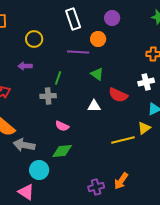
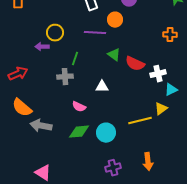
yellow circle: (34, 39) -> (55, 33), moved
white cross: (146, 82) -> (158, 74), moved
red semicircle: (118, 95) -> (135, 64), moved
white triangle: (94, 106) -> (102, 87), moved
cyan circle: (39, 170) -> (106, 133), moved
orange arrow: (121, 181) -> (148, 162), moved, turned -42

